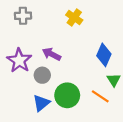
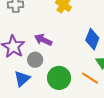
blue triangle: (41, 103) -> (22, 79), moved

